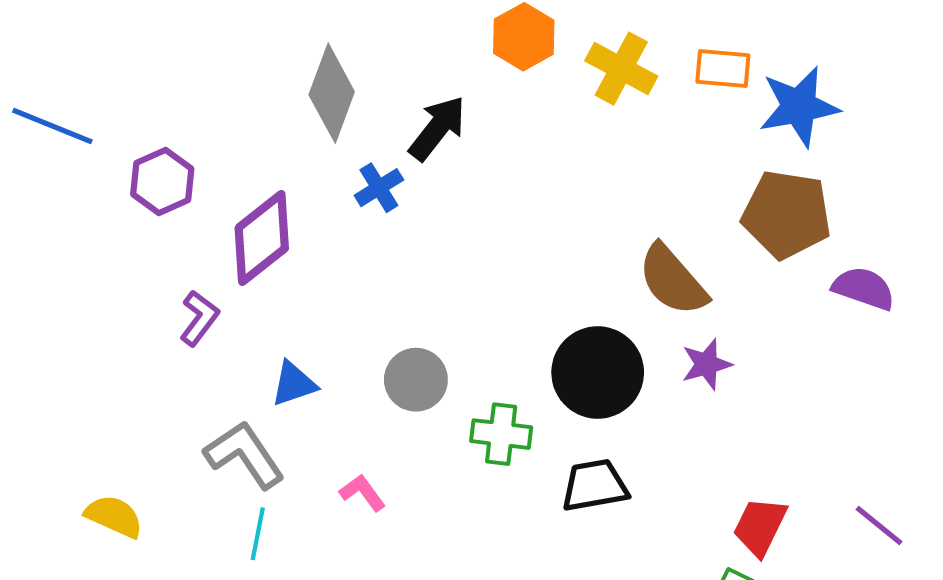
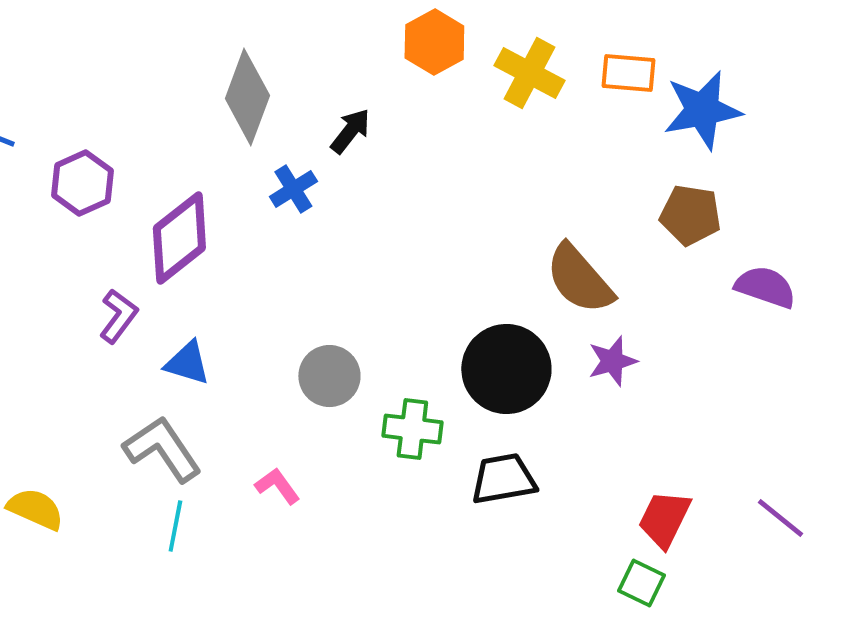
black arrow: (437, 128) -> (350, 131), size x0.7
brown pentagon: (787, 214) -> (690, 215), size x0.7
blue triangle: (294, 384) -> (187, 363), moved, turned 36

